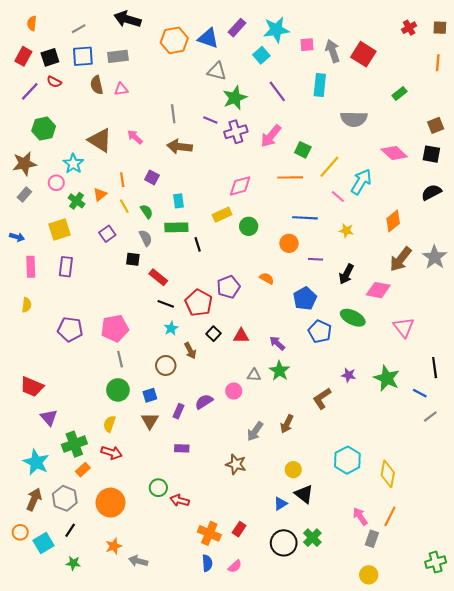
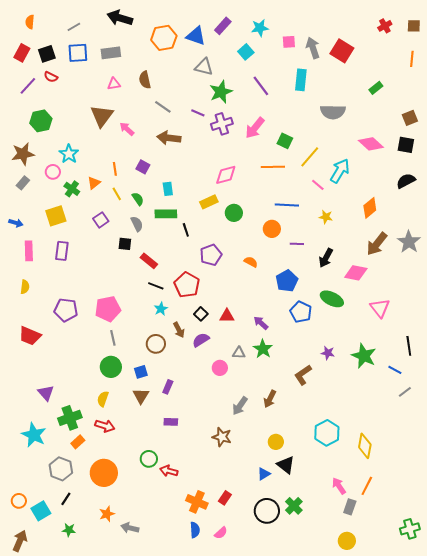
cyan star: (276, 30) -> (260, 28), size x0.7
brown semicircle: (97, 85) -> (145, 80), moved
gray line: (173, 114) -> (163, 107), turned -48
brown triangle: (100, 140) -> (102, 116), moved, turned 35
purple pentagon: (228, 287) -> (211, 255), moved
red trapezoid: (32, 387) -> (30, 336), moved
purple semicircle: (204, 402) -> (201, 340), moved
brown arrow: (34, 499) -> (20, 541), moved

